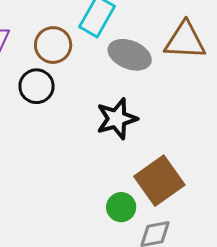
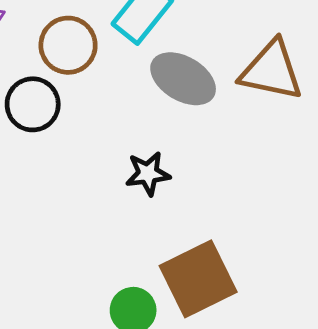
black star: (117, 119) -> (148, 174), size x0.7

